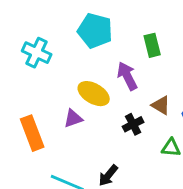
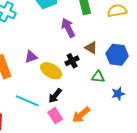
yellow ellipse: (94, 94) -> (51, 71), moved

